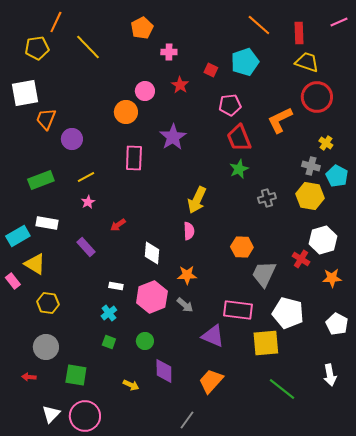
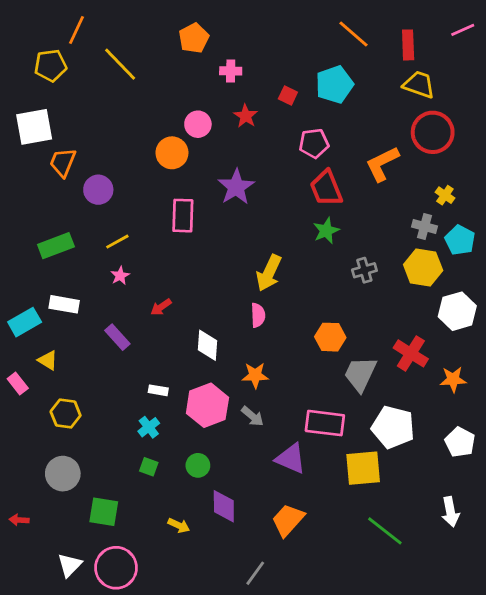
white hexagon: (323, 240) -> (457, 311), moved
red cross: (301, 259) -> (411, 353), size x1.4
yellow triangle: (35, 264) -> (48, 360), size x0.7
red arrow: (29, 377) -> (19, 520), moved

